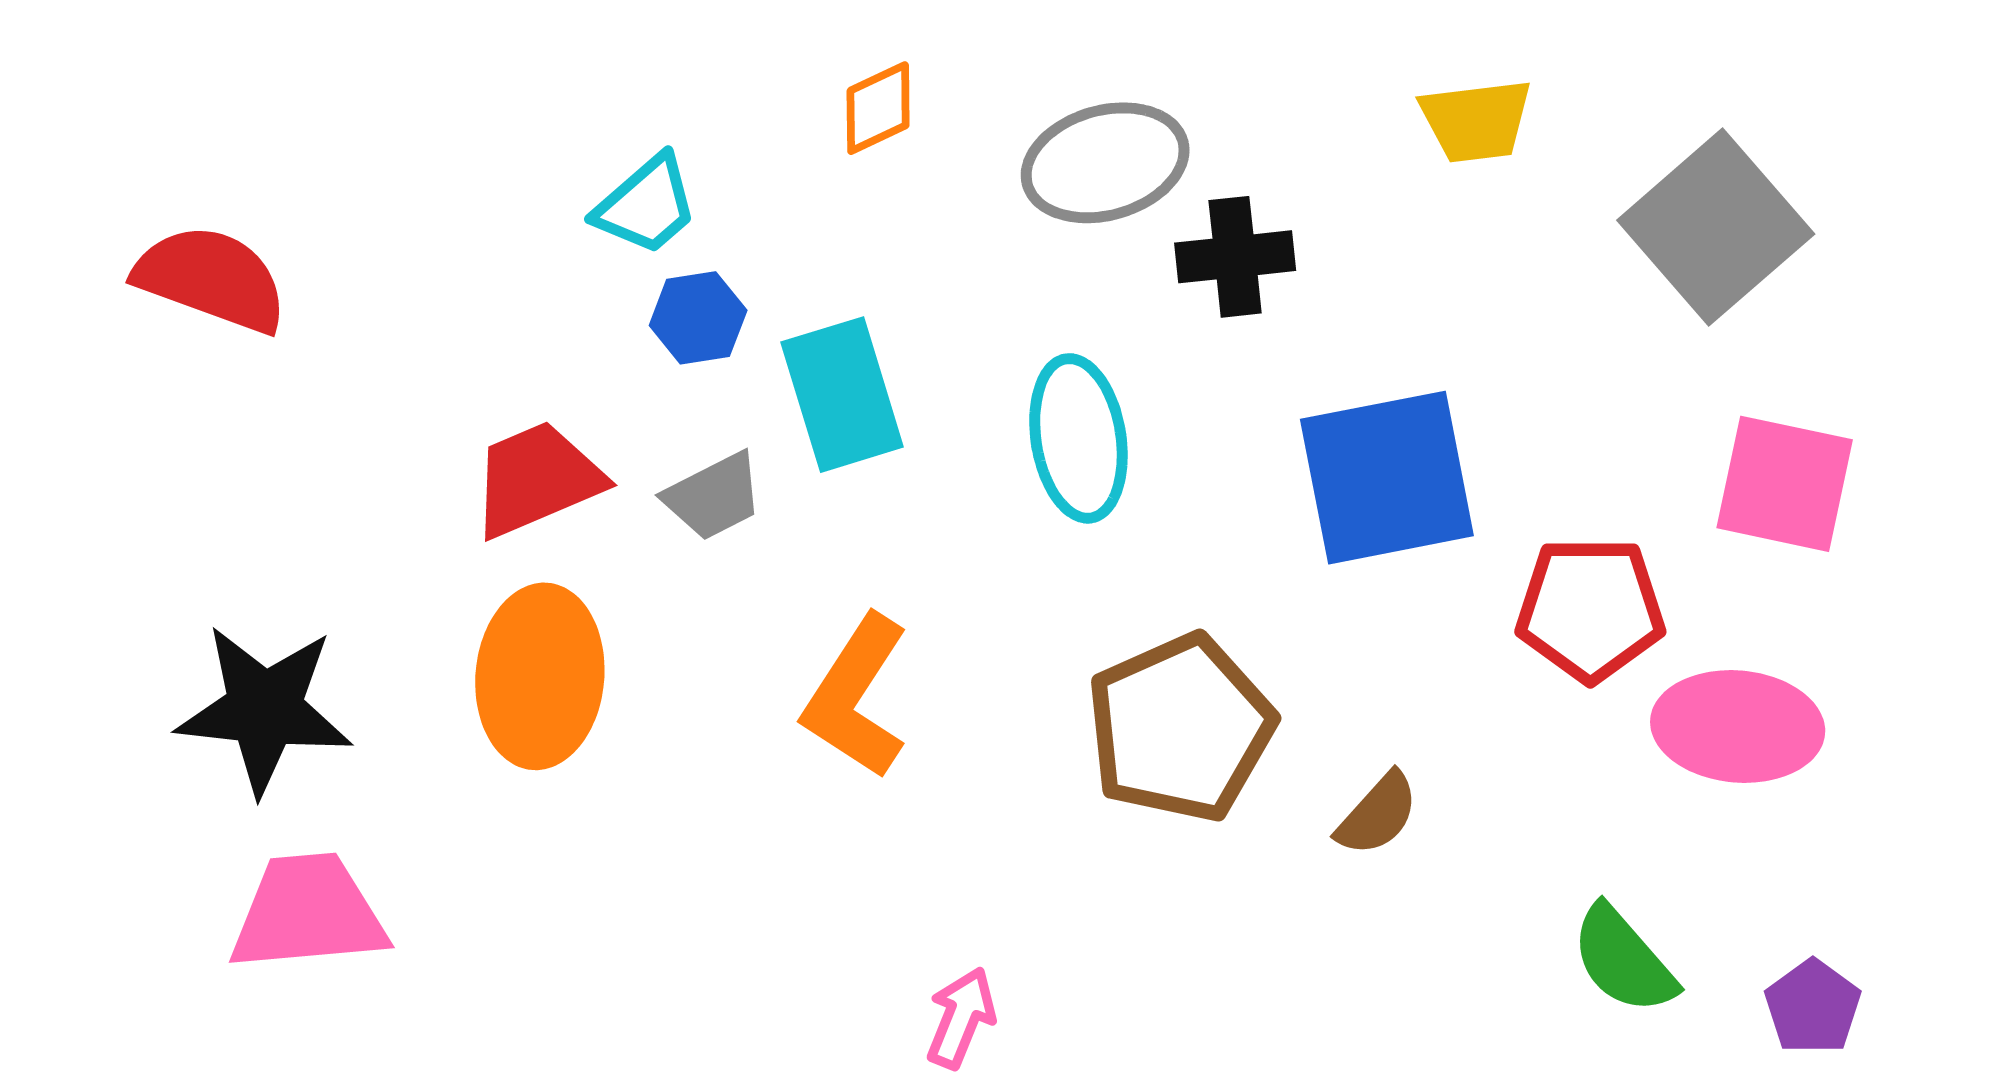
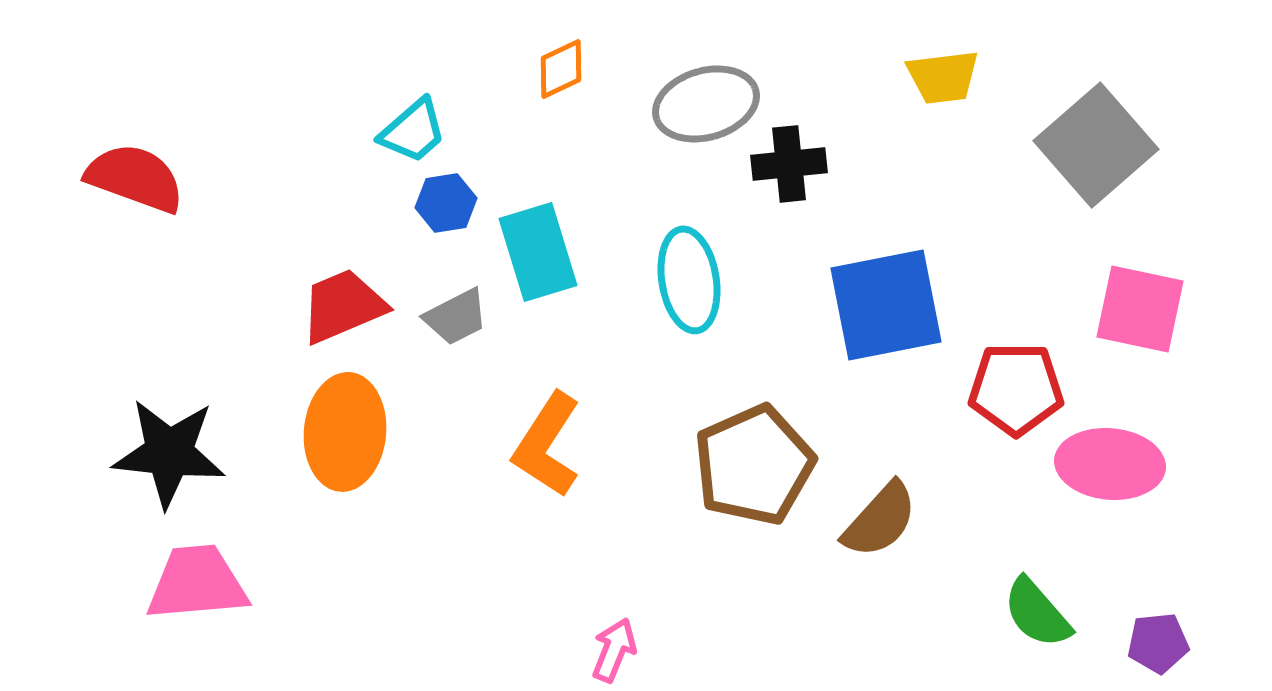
brown semicircle: (1378, 814) -> (880, 520), size x1.4
purple pentagon: (1813, 1007) -> (1158, 643), turned 30

